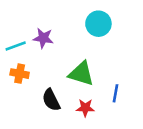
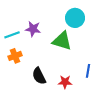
orange cross: (20, 74) -> (15, 56), turned -32
green triangle: (81, 74) -> (62, 41), moved

